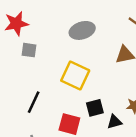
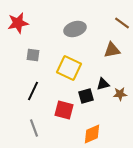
gray square: (29, 50) -> (33, 55), moved
black triangle: (115, 122) -> (103, 84), moved

